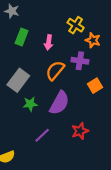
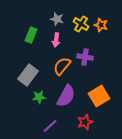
gray star: (12, 11) -> (57, 19), moved
orange star: (93, 40) -> (101, 25), moved
orange square: (95, 86) -> (99, 96), moved, size x1.5

